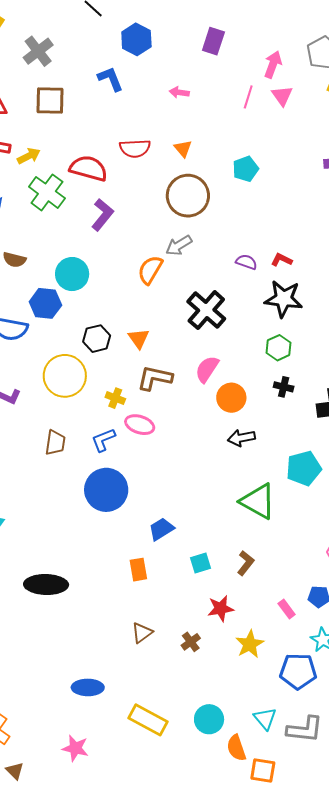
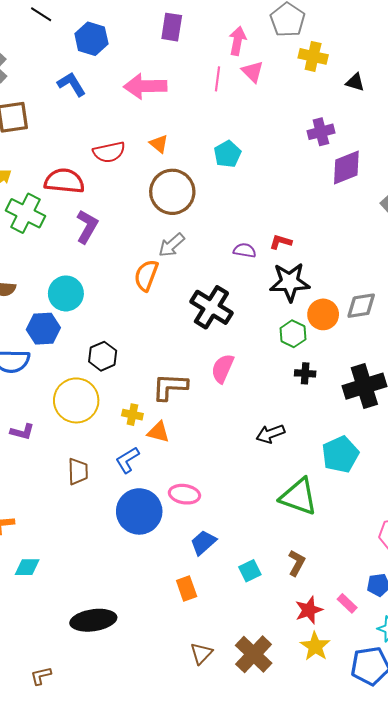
pink arrow: (179, 92) -> (145, 86), size x2.0
orange triangle: (139, 339) -> (158, 432), moved, turned -30
orange circle: (231, 398) -> (323, 314), moved
pink ellipse: (140, 425) -> (184, 494), moved
red star: (221, 608) -> (309, 610), moved
brown cross: (191, 642) -> (254, 654), size x1.8

